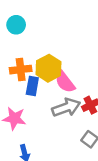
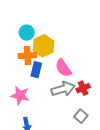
cyan circle: (16, 25) -> (27, 33), moved
yellow hexagon: (49, 68) -> (44, 46), moved

